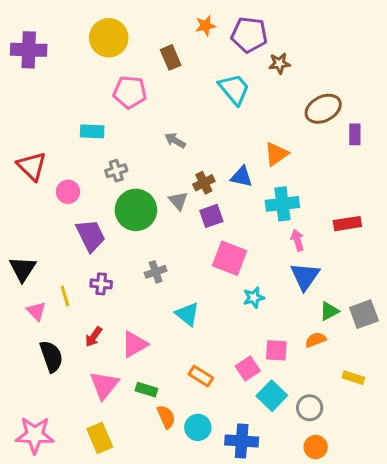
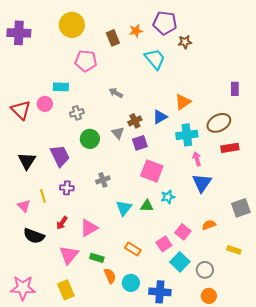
orange star: (205, 26) -> (136, 31), moved
brown ellipse: (323, 109) -> (219, 123), moved
blue triangle: (242, 177) -> (160, 117), turned -42
pink circle: (68, 192) -> (45, 104), moved
green circle: (136, 210) -> (90, 139), size x0.7
black triangle: (23, 269) -> (27, 161), moved
green triangle: (329, 311) -> (147, 206), moved, turned 32
cyan triangle: (187, 314) -> (124, 208), turned 30
pink square: (276, 350) -> (183, 232), turned 35
black semicircle: (51, 356) -> (34, 236), turned 130

